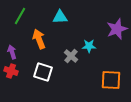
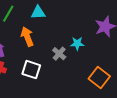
cyan triangle: (60, 17) -> (38, 13), moved
orange square: (111, 80) -> (99, 78), turned 35

